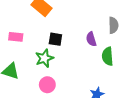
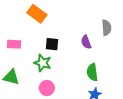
green semicircle: (108, 56) -> (92, 72), moved
green star: (44, 58) -> (43, 63), turned -30

